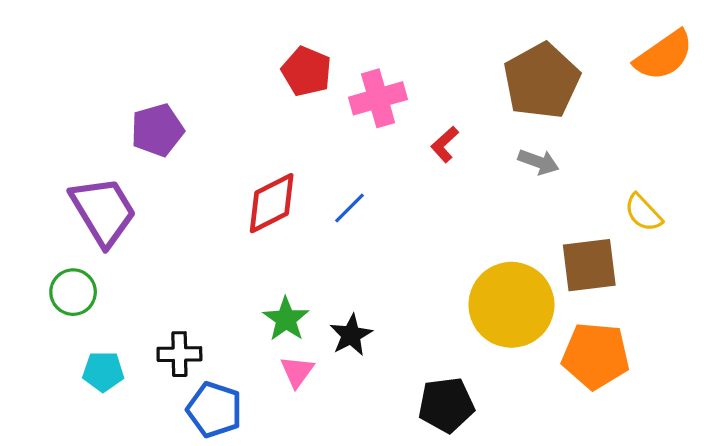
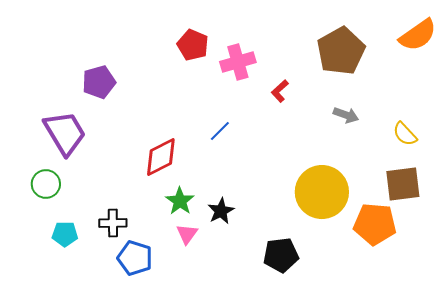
gray arrow: (538, 162) -> (346, 115), moved
red diamond: (272, 203) -> (161, 157), moved
brown square: (589, 265) -> (403, 184), moved

